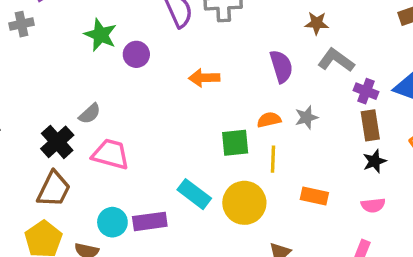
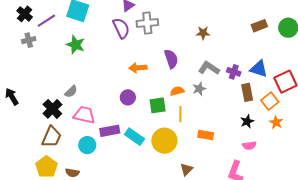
purple circle: (136, 54) -> (128, 97), moved
gray L-shape: (336, 60) -> (209, 68), moved
purple semicircle: (281, 66) -> (171, 59), moved
brown rectangle: (370, 125) -> (247, 92), moved
black star: (375, 161) -> (247, 121), moved
pink semicircle: (373, 205) -> (249, 145), moved
purple rectangle: (150, 221) -> (110, 131), moved
cyan circle: (112, 222) -> (87, 145), moved

